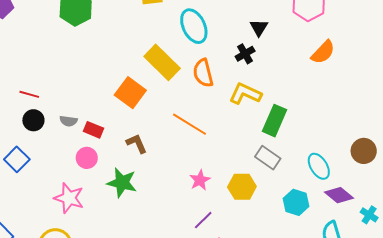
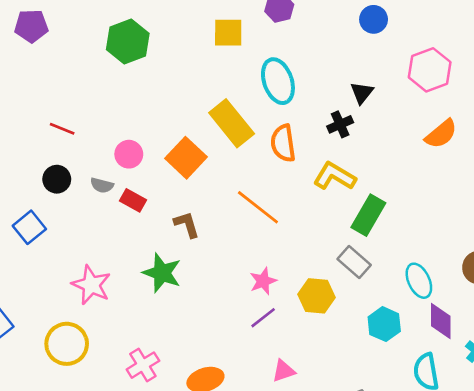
red line: (29, 94) -> (62, 129), moved
pink circle: (87, 158) -> (129, 154), moved
purple diamond: (339, 195) -> (441, 321), turned 44
purple line: (203, 220) -> (263, 318), moved

